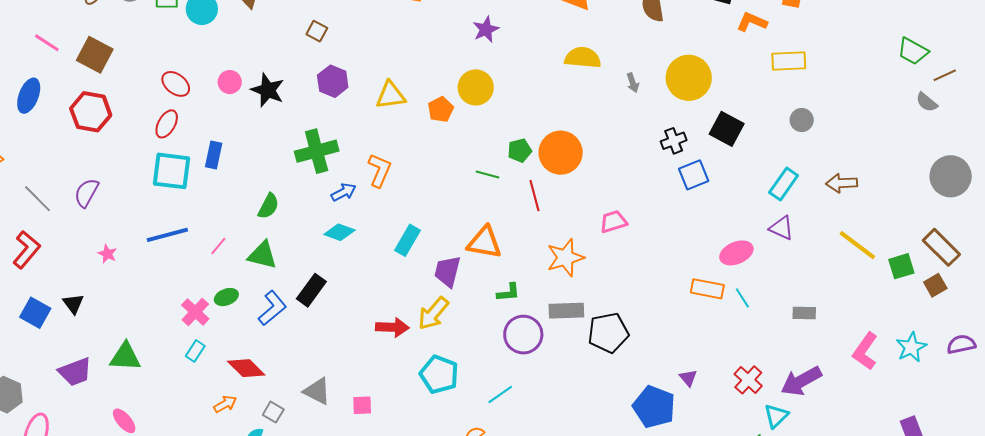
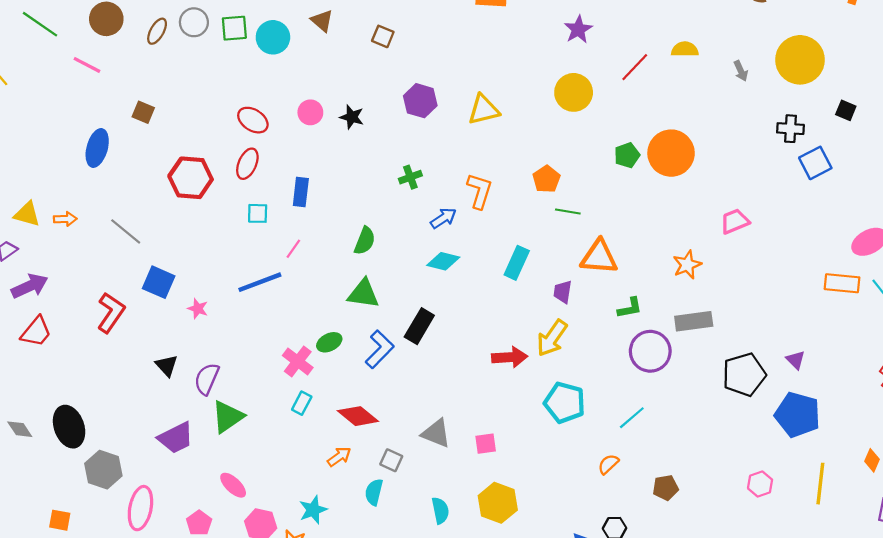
brown square: (317, 31) -> (383, 36), moved
pink line: (47, 43) -> (87, 65), moved
brown square: (95, 55) -> (143, 112), moved, size x0.6
yellow semicircle: (583, 58) -> (685, 49), size x0.7
black star: (268, 90) -> (352, 117), size x0.7
orange pentagon: (441, 109) -> (546, 179), moved
red hexagon: (91, 112) -> (191, 178), moved
black square: (727, 129) -> (846, 110), size x0.6
black cross: (674, 141) -> (790, 129), turned 30
green cross: (317, 151) -> (410, 177), size x0.5
cyan square: (172, 171) -> (258, 213), size x0.5
green line: (488, 174) -> (568, 212), moved
purple semicircle: (87, 193) -> (207, 379), moved
red line: (535, 196) -> (635, 67), moved, turned 64
gray line: (38, 199) -> (126, 231), moved
pink line: (218, 246) -> (293, 249), moved
orange star: (565, 258) -> (687, 265), size x0.7
purple trapezoid: (447, 271) -> (563, 292), size x0.7
blue square: (35, 313) -> (159, 282), moved
black pentagon: (608, 333) -> (744, 375), moved
green triangle: (125, 357) -> (228, 417), turned -32
purple triangle: (688, 378) -> (795, 360), moved

